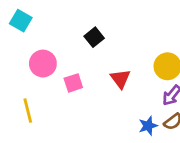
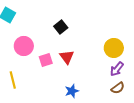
red triangle: (120, 79) -> (67, 57), moved
blue star: (148, 126) -> (72, 91), moved

